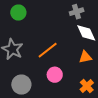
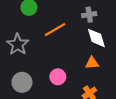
orange line: (48, 50) -> (55, 30), moved

